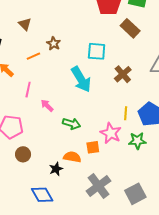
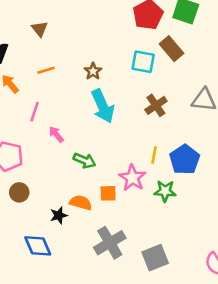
brown star: (54, 44) -> (93, 71), moved
cyan square: (97, 51) -> (143, 62), moved

